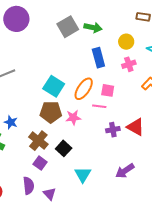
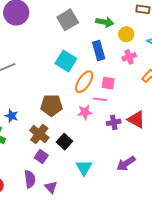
green arrow: (93, 27) -> (105, 22), moved
cyan square: (54, 86) -> (66, 61), moved
pink star: (73, 118) -> (85, 112), moved

